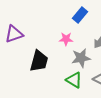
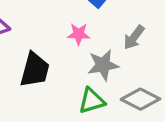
green triangle: (74, 80) -> (92, 101), turned -48

